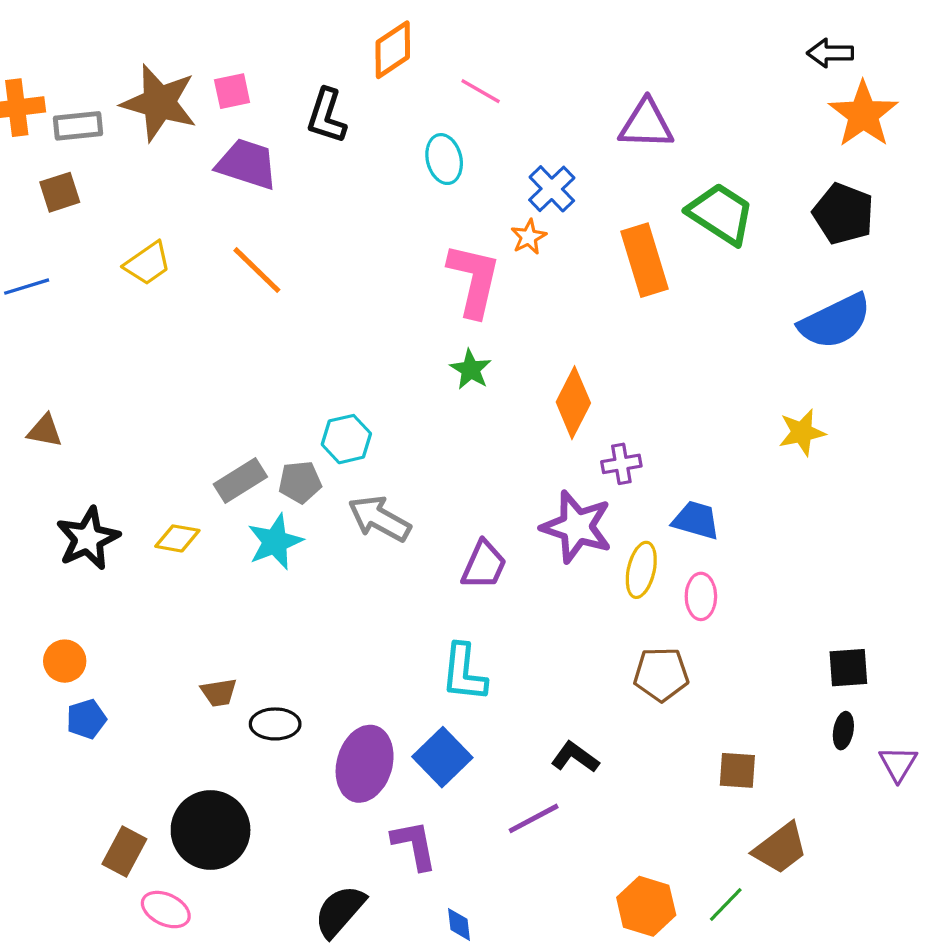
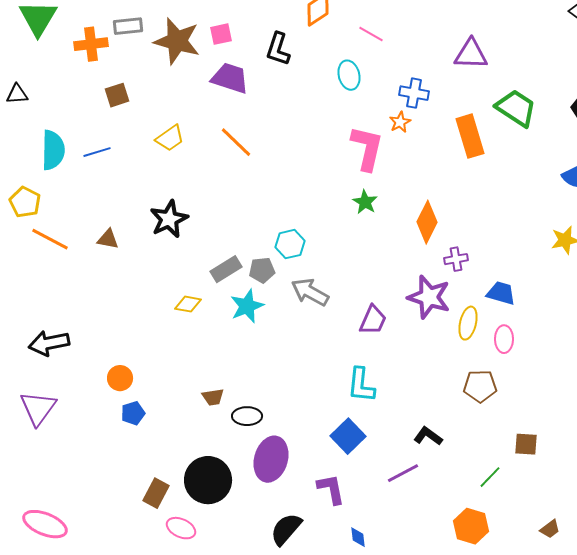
gray rectangle: (78, 126) -> (128, 26), moved
blue cross: (552, 189) -> (414, 93), turned -36
black star: (88, 538) -> (169, 219), moved
purple ellipse: (365, 764) -> (271, 459), moved
brown trapezoid: (780, 848) -> (550, 529), moved, size x0.6
green line: (726, 905) -> (490, 477), moved

